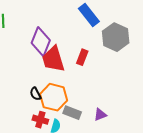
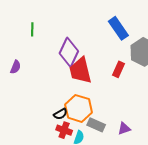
red rectangle: (82, 57) -> (118, 69), moved
black semicircle: (35, 94) -> (60, 114), moved, turned -96

